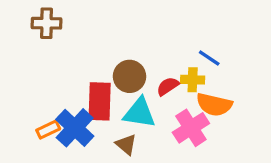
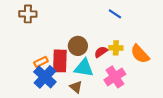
blue line: (209, 58) -> (115, 14), moved
orange semicircle: (214, 105) -> (140, 54), moved, turned 35
orange rectangle: (48, 129) -> (41, 62), moved

